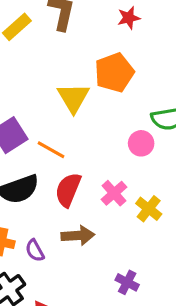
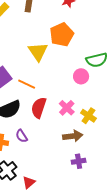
brown arrow: (78, 236) -> (73, 136), moved
purple semicircle: (35, 251) -> (22, 136), moved
purple cross: (127, 282) -> (79, 161), turned -32

